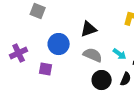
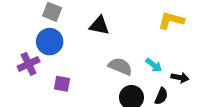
black triangle: (89, 29) -> (99, 25), moved, turned 30
blue circle: (59, 44) -> (50, 42), moved

